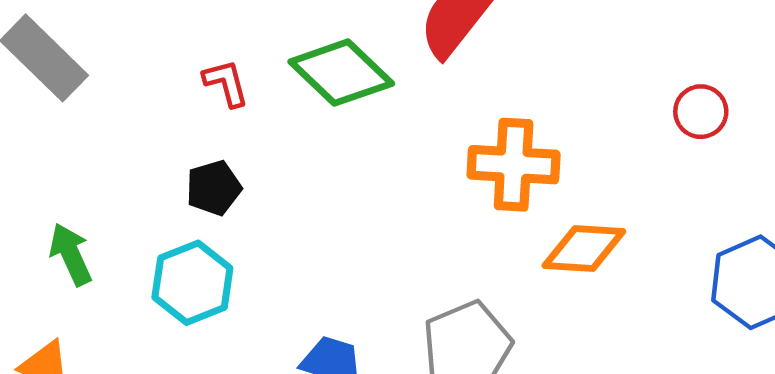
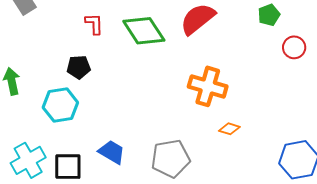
red circle: (701, 112) -> (294, 47), moved
orange diamond: (584, 248) -> (229, 129), size x0.6

